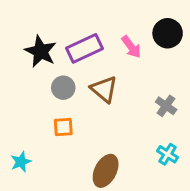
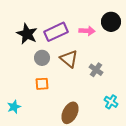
pink arrow: (131, 47) -> (87, 31), turned -49
gray cross: (166, 106) -> (96, 70), moved

